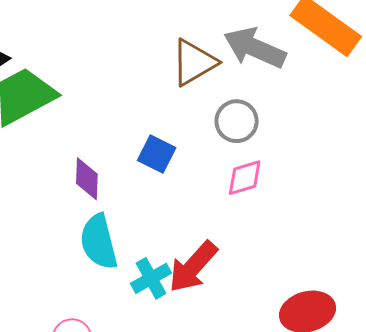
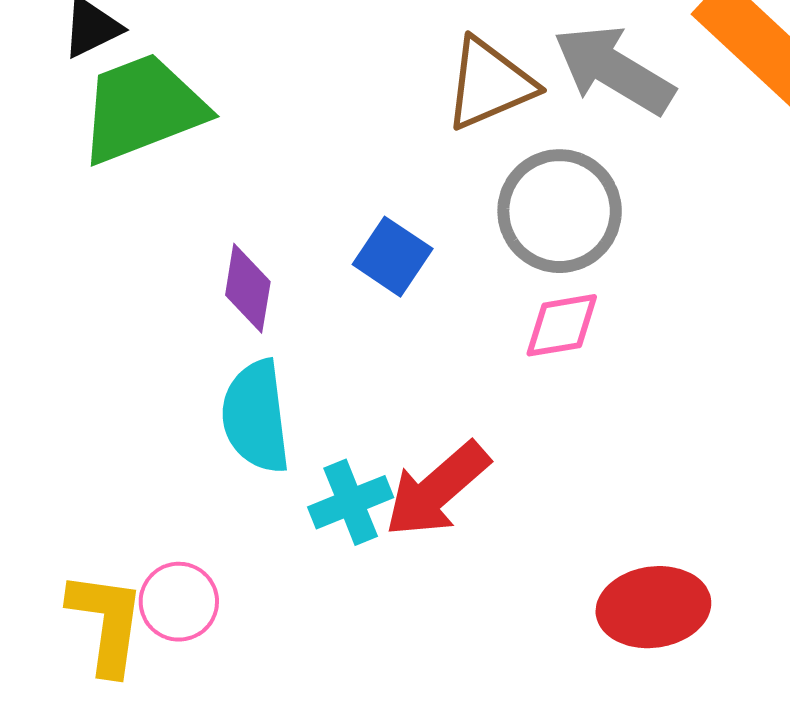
gray circle: (237, 121) -> (560, 211), size x1.4

